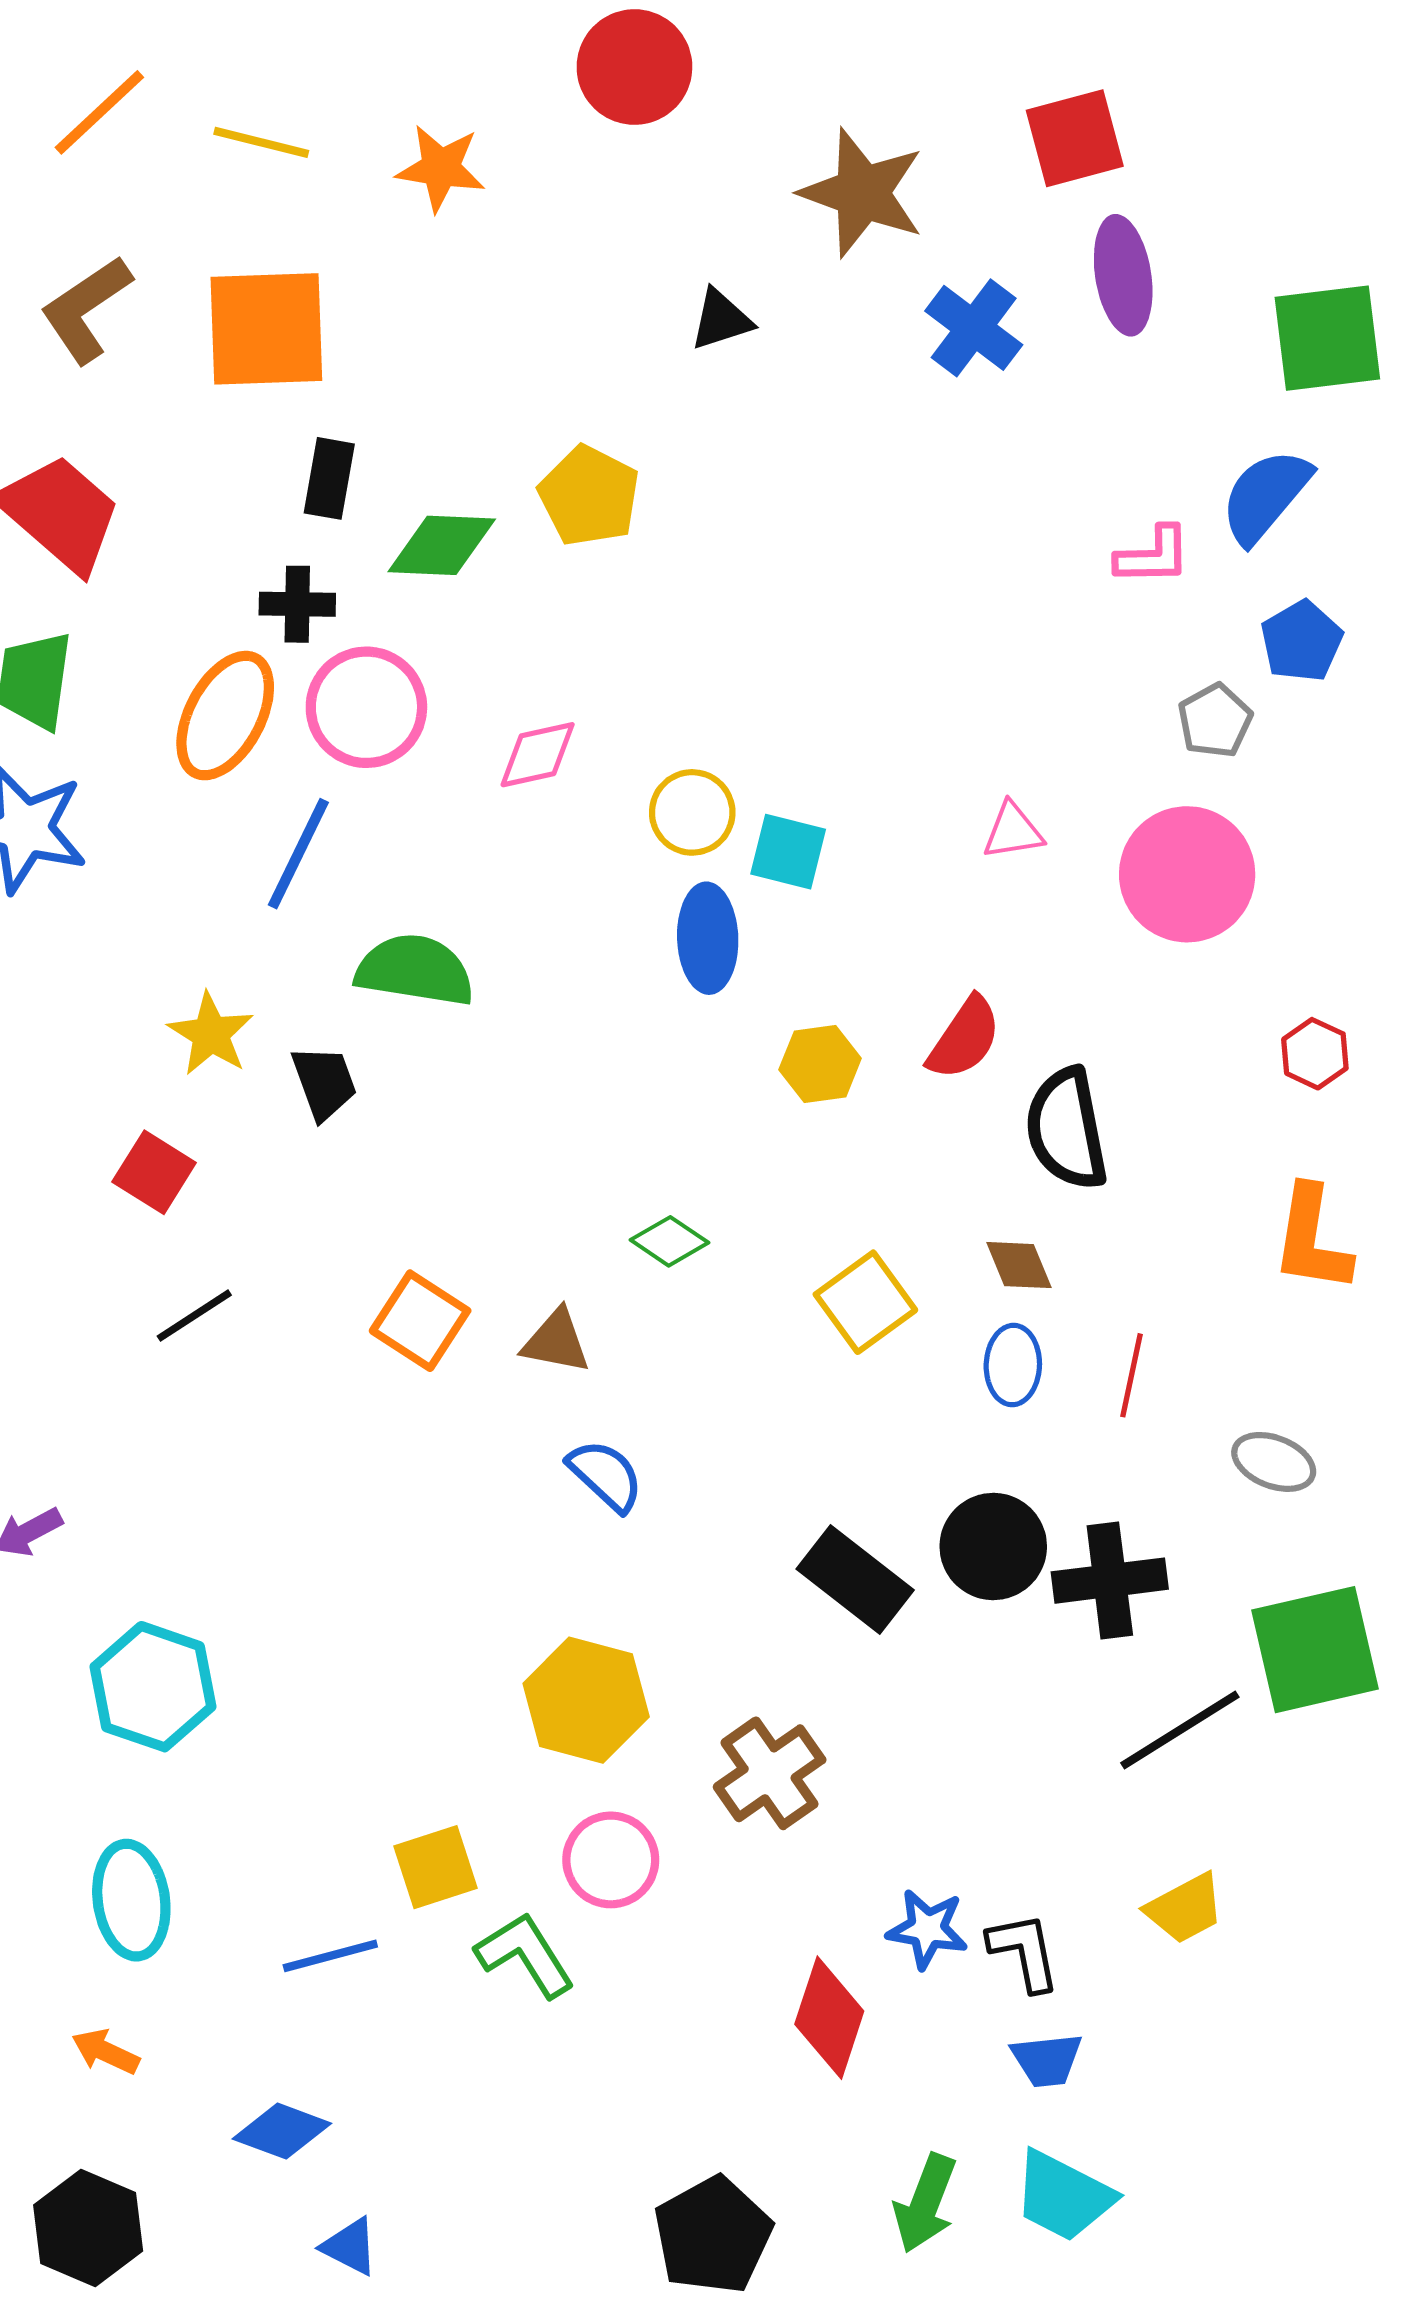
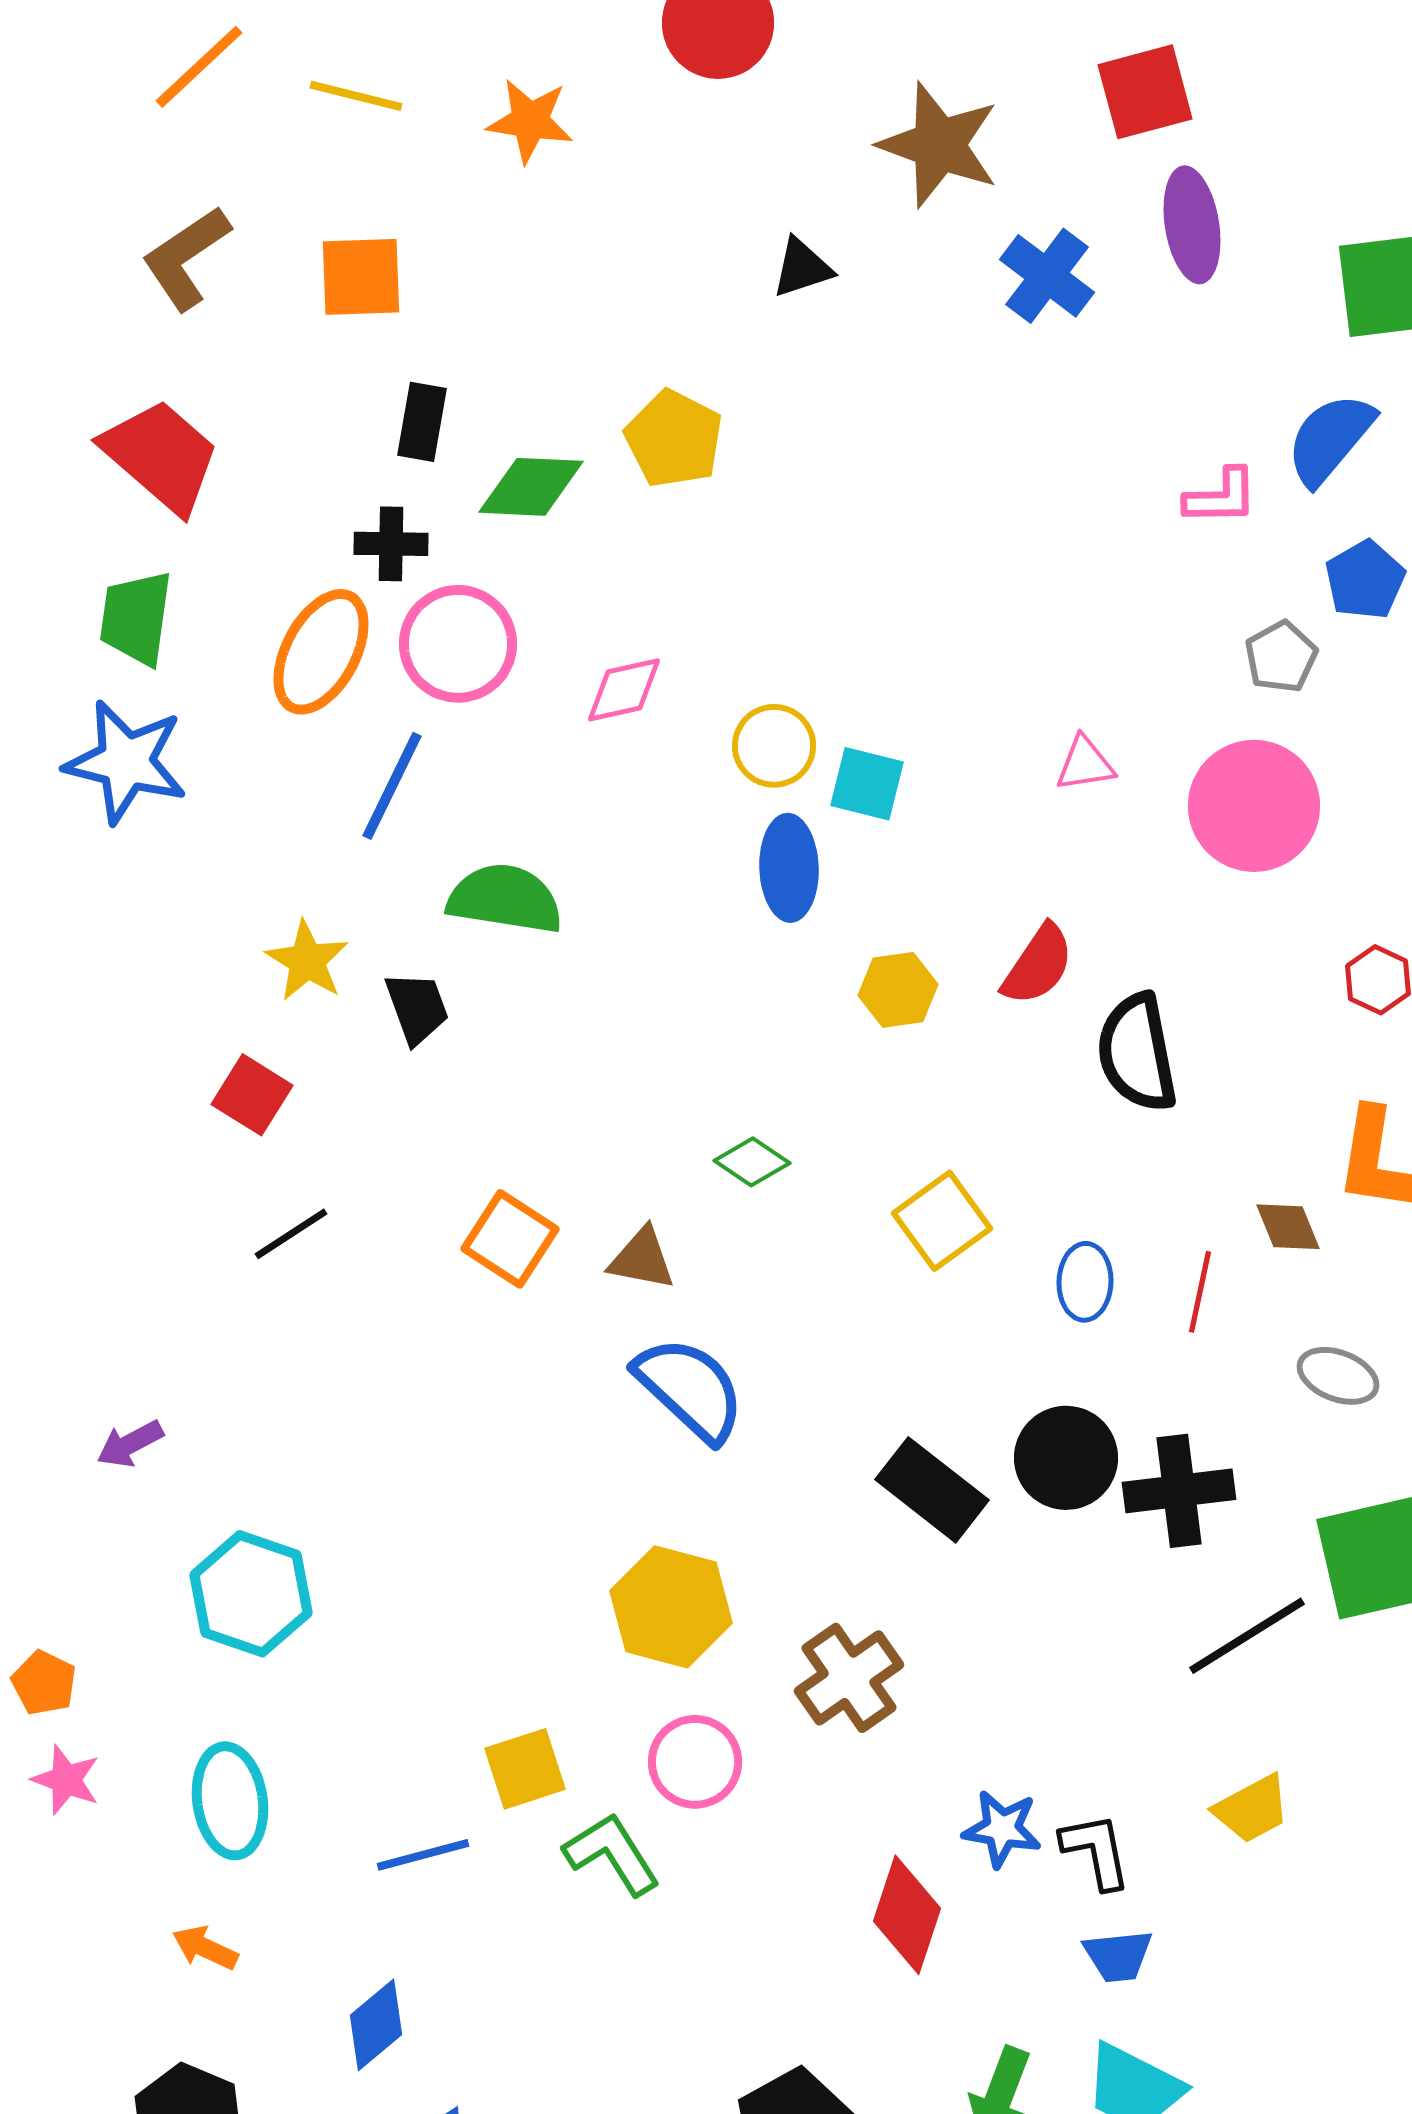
orange square: (266, 329) -> (361, 277), size x0.7
brown diamond: (1019, 1265) -> (1288, 1227), moved
blue semicircle: (606, 1475) -> (690, 1389), size x1.5
blue diamond: (282, 2131) -> (376, 2025), turned -60

